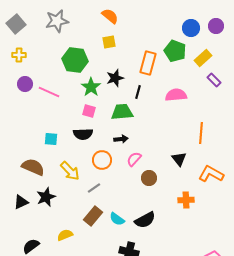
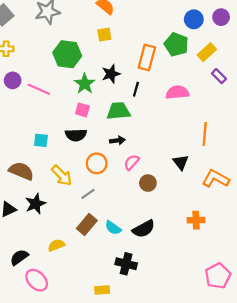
orange cross: (186, 200) -> (196, 220), moved

